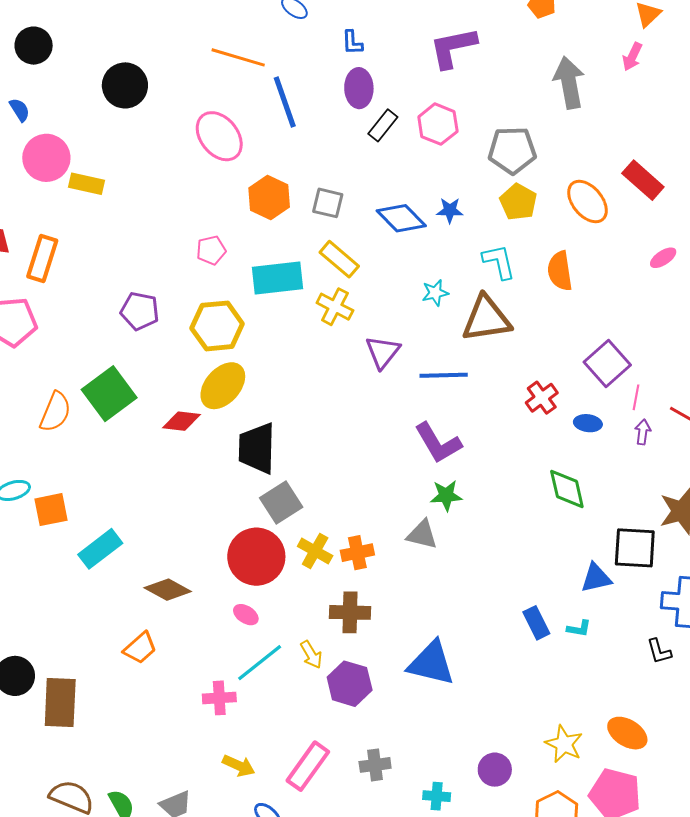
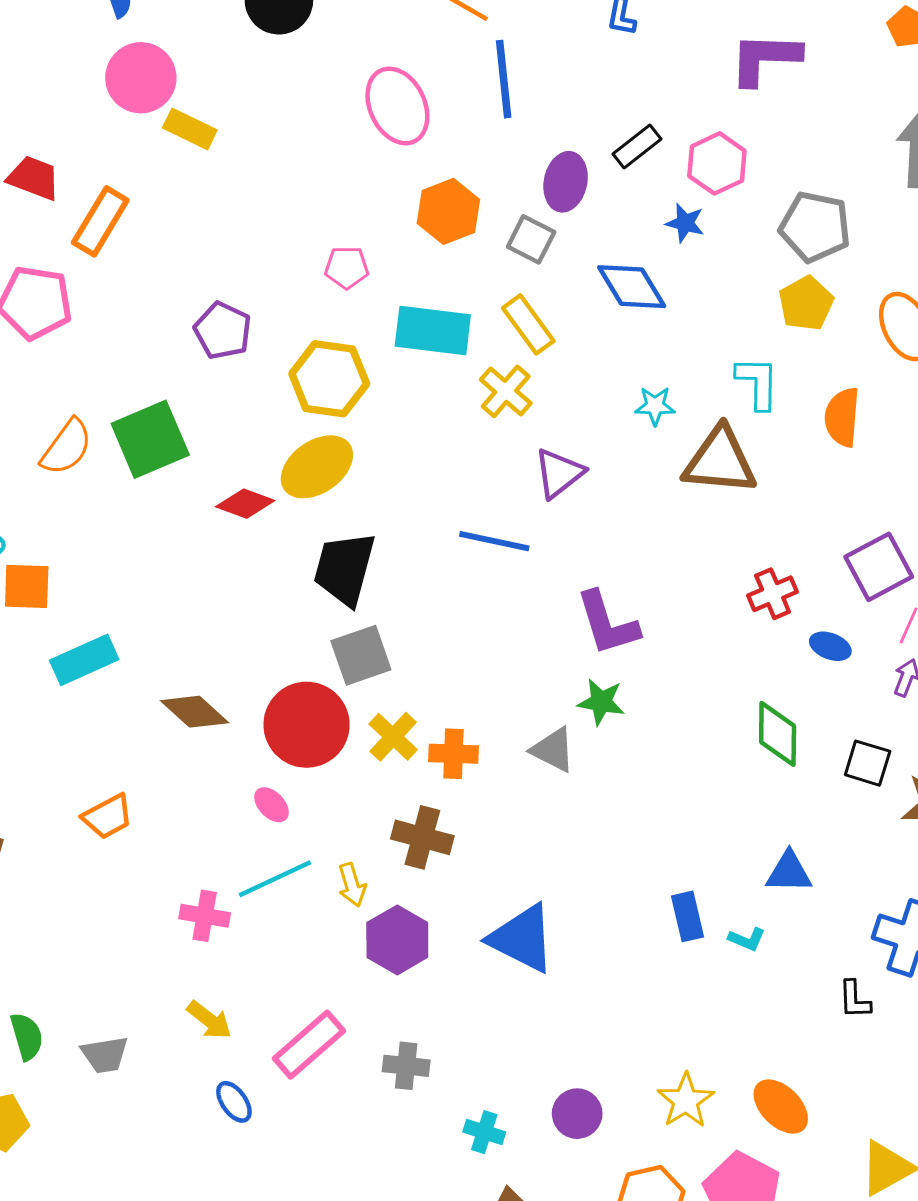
purple ellipse: (359, 88) -> (566, 182), moved
blue star: (450, 210) -> (685, 223), moved
blue line: (444, 375) -> (494, 541), moved
black square: (635, 548) -> (868, 763), moved, size x0.7
brown diamond: (168, 590) -> (195, 712), moved

